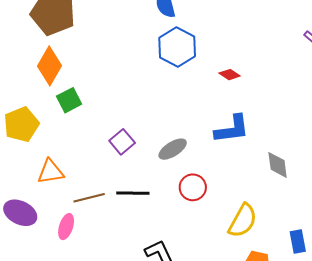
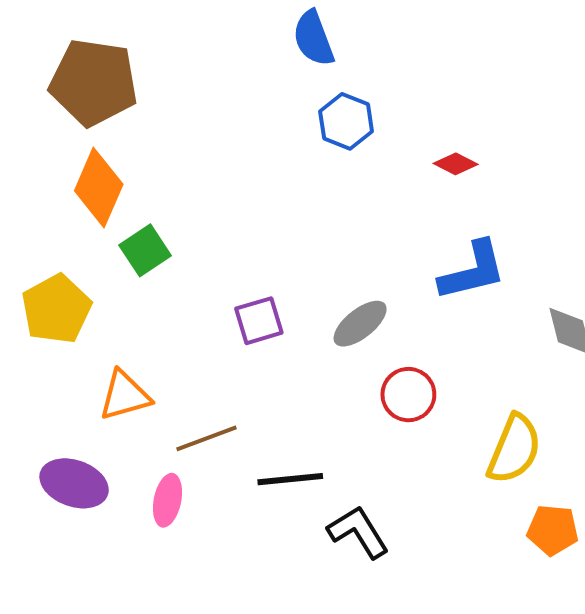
blue hexagon: (177, 47) -> (346, 121), size x0.7
purple square: (122, 142) -> (259, 321), turned 30
black line: (133, 193) -> (290, 479), moved

